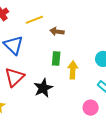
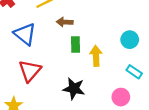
brown arrow: (57, 31) -> (65, 22), moved
black star: (43, 88) -> (74, 89), moved, turned -30

